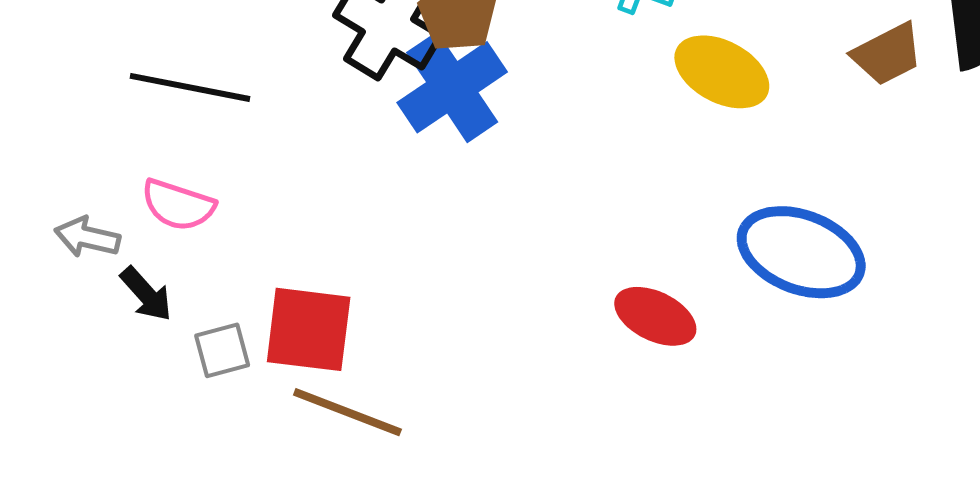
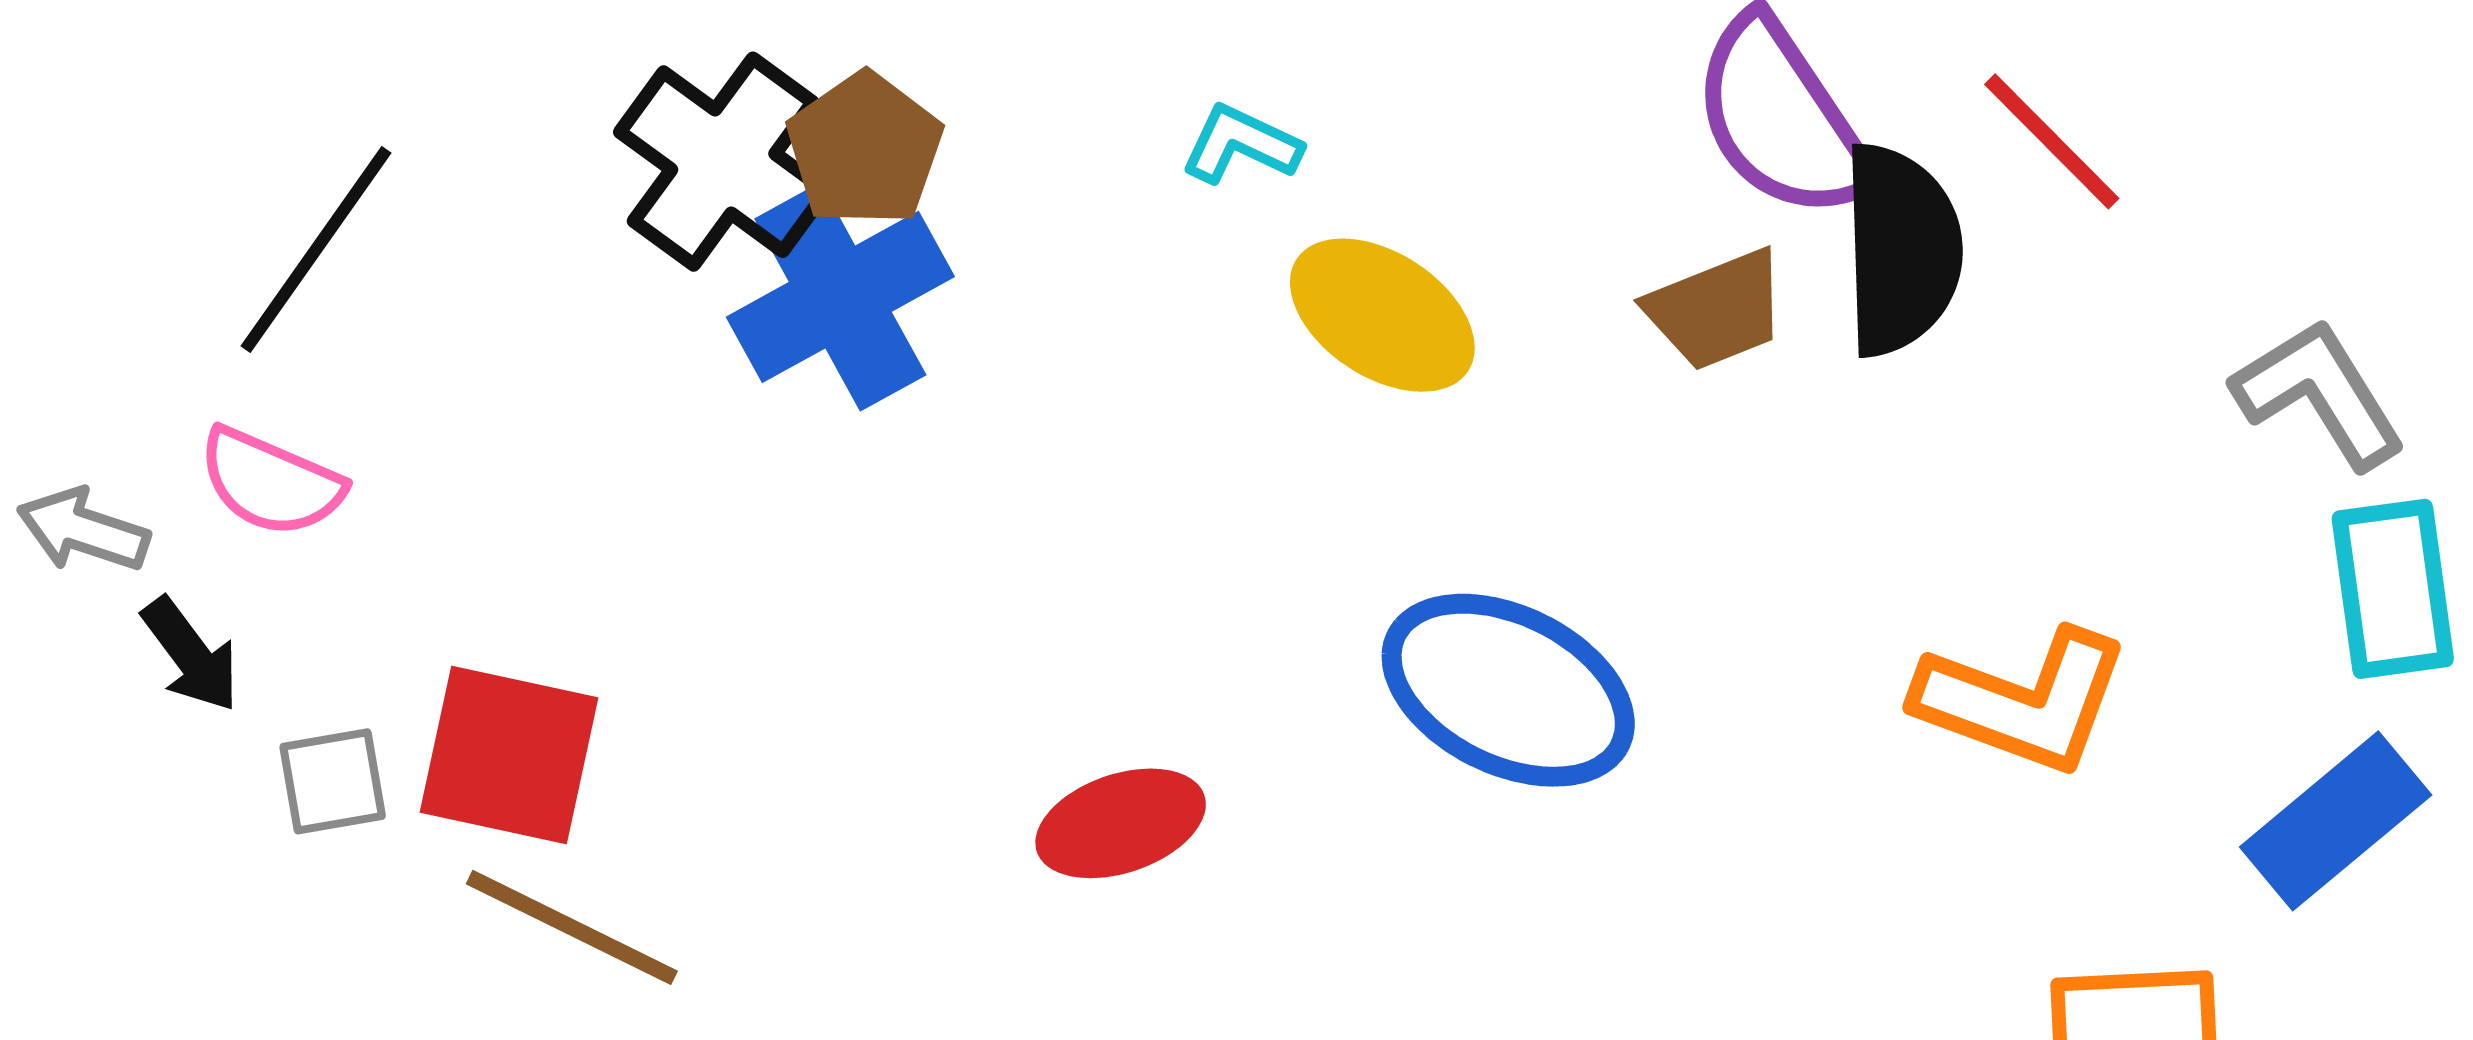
black line: (190, 87) -> (316, 249), turned -71
red ellipse: (655, 316) -> (1121, 823), moved, turned -50

